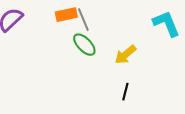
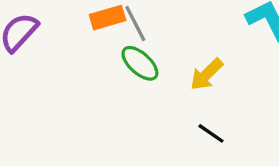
black line: (125, 92) -> (211, 133), turned -66

